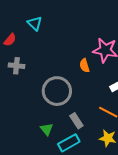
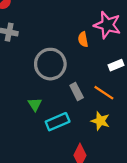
gray rectangle: (76, 121) -> (77, 91), moved

